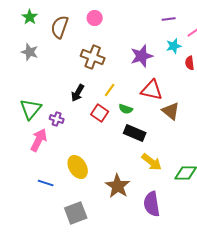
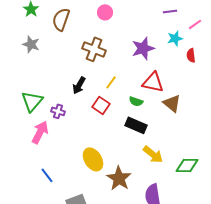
pink circle: (95, 18) -> (105, 12), moved
green semicircle: (126, 109) -> (136, 101), moved
yellow ellipse: (78, 167) -> (93, 159), moved
blue line: (46, 183) -> (47, 175), turned 35

